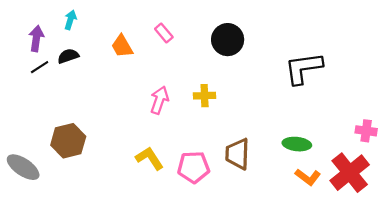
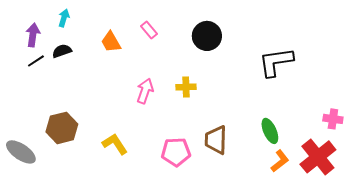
green ellipse: (297, 144) -> (270, 131), turned 60
yellow L-shape: (150, 158) -> (115, 144), moved
orange L-shape: (308, 177) -> (280, 161), turned -75

